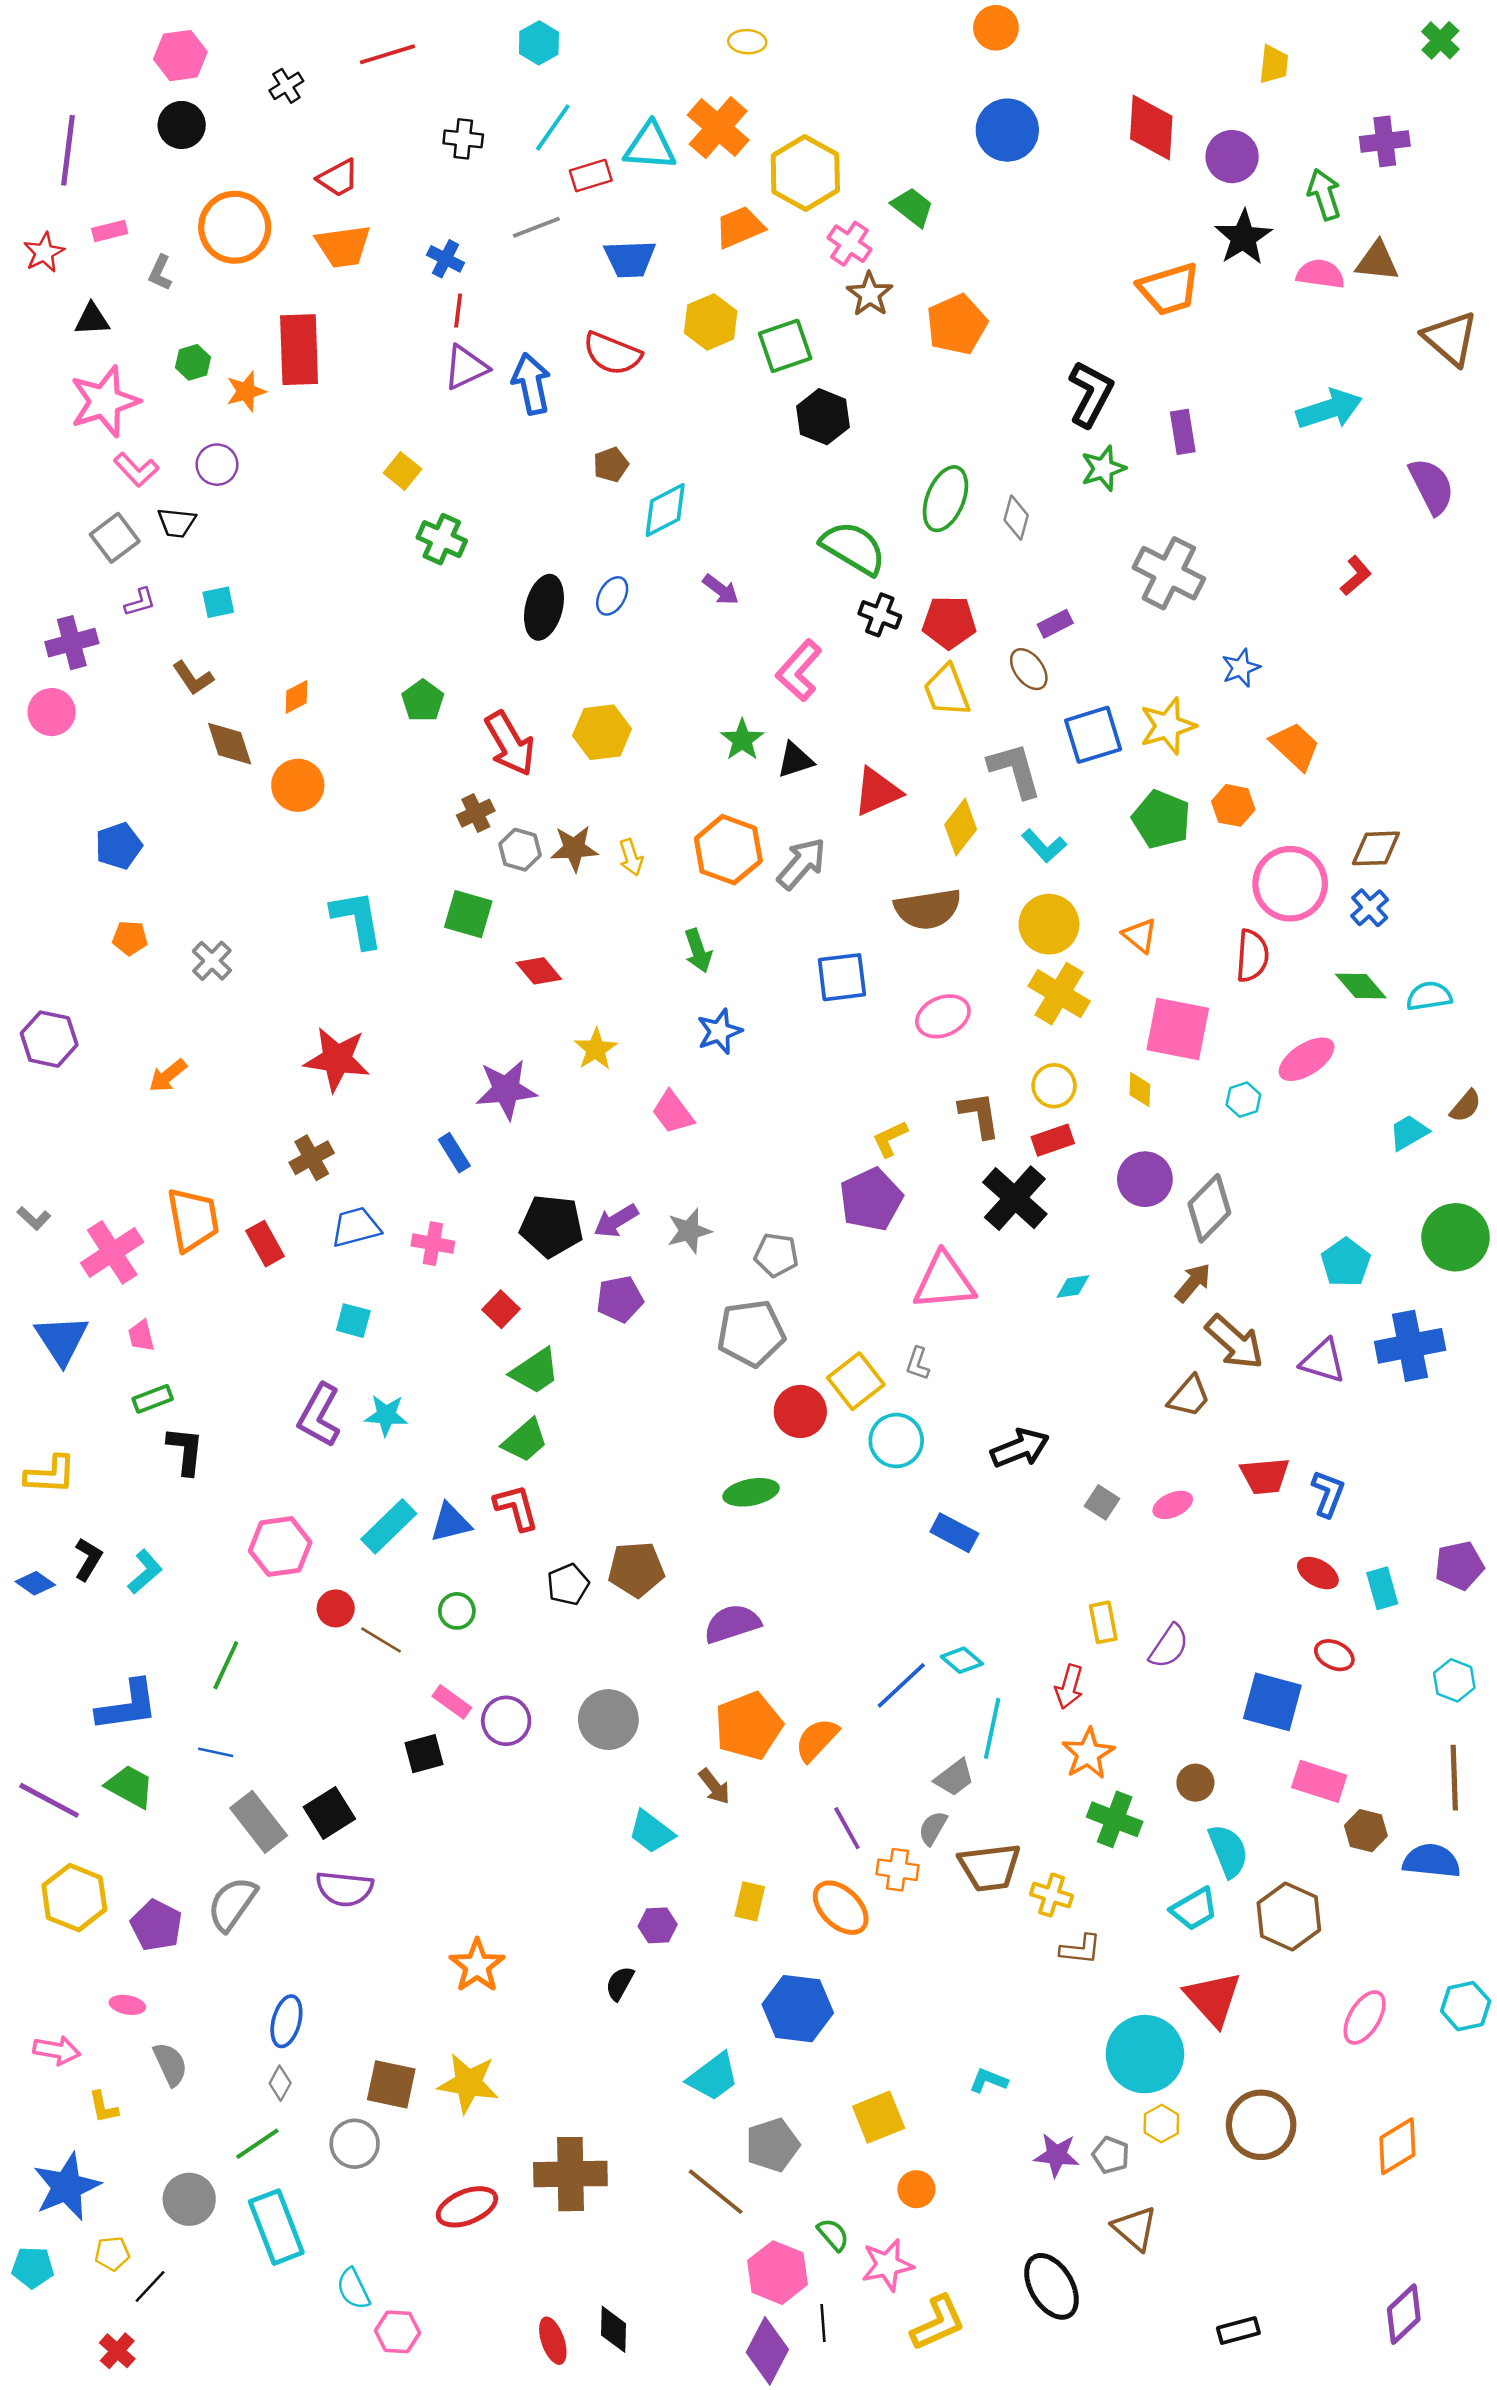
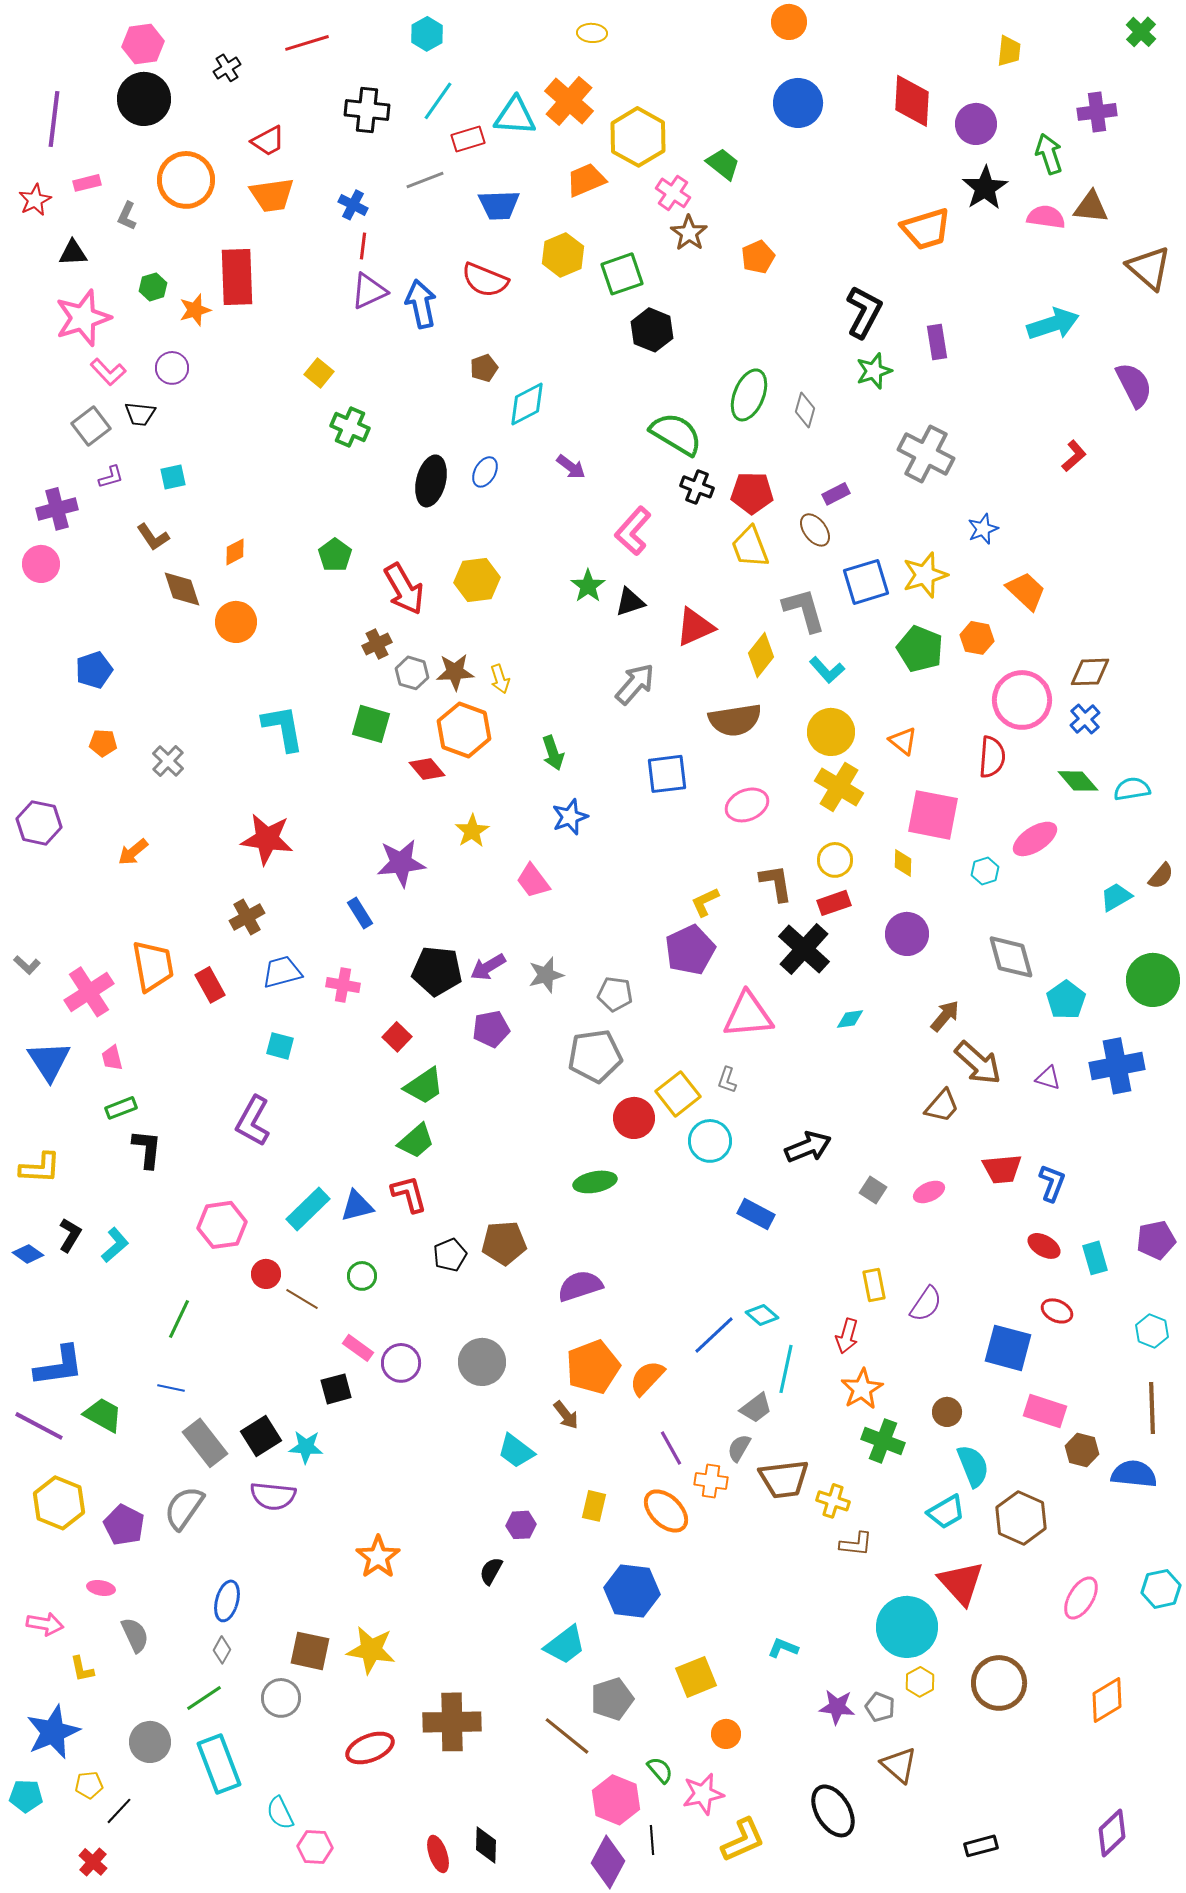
black circle: (182, 125) -> (144, 99), size x1.4
black cross: (463, 139) -> (367, 110), size x1.4
orange pentagon: (957, 324) -> (758, 257), size x0.7
orange hexagon: (728, 850) -> (464, 730), moved
gray diamond: (1209, 1208) -> (1011, 957), moved, turned -60
purple triangle: (1323, 1361) -> (1048, 1078), size x0.7
cyan star: (386, 1415) -> (306, 1447), moved
blue L-shape: (127, 1706) -> (59, 1366), moved

